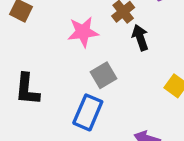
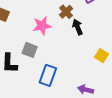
gray square: (104, 75) -> (30, 50), moved, turned -35

